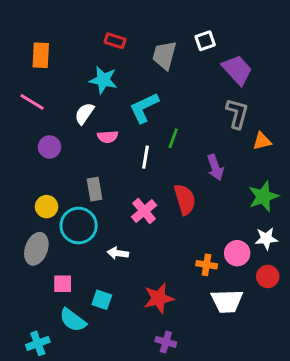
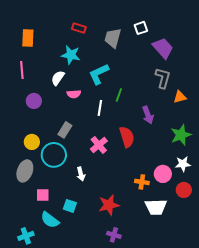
pink line: (32, 102) -> (22, 70), turned 54
gray rectangle: (95, 189) -> (65, 130), turned 42
white arrow: (118, 253) -> (81, 174), turned -112

